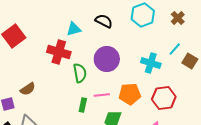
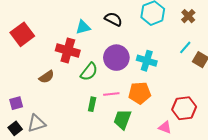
cyan cross: (151, 63) -> (147, 61), moved
green semicircle: (80, 73) -> (89, 72), turned 48
brown semicircle: (28, 89) -> (47, 77), moved
red hexagon: (164, 98) -> (184, 108), moved

